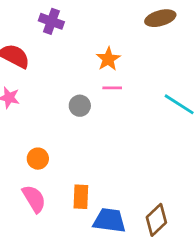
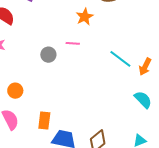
orange star: (108, 59) -> (85, 17), moved

